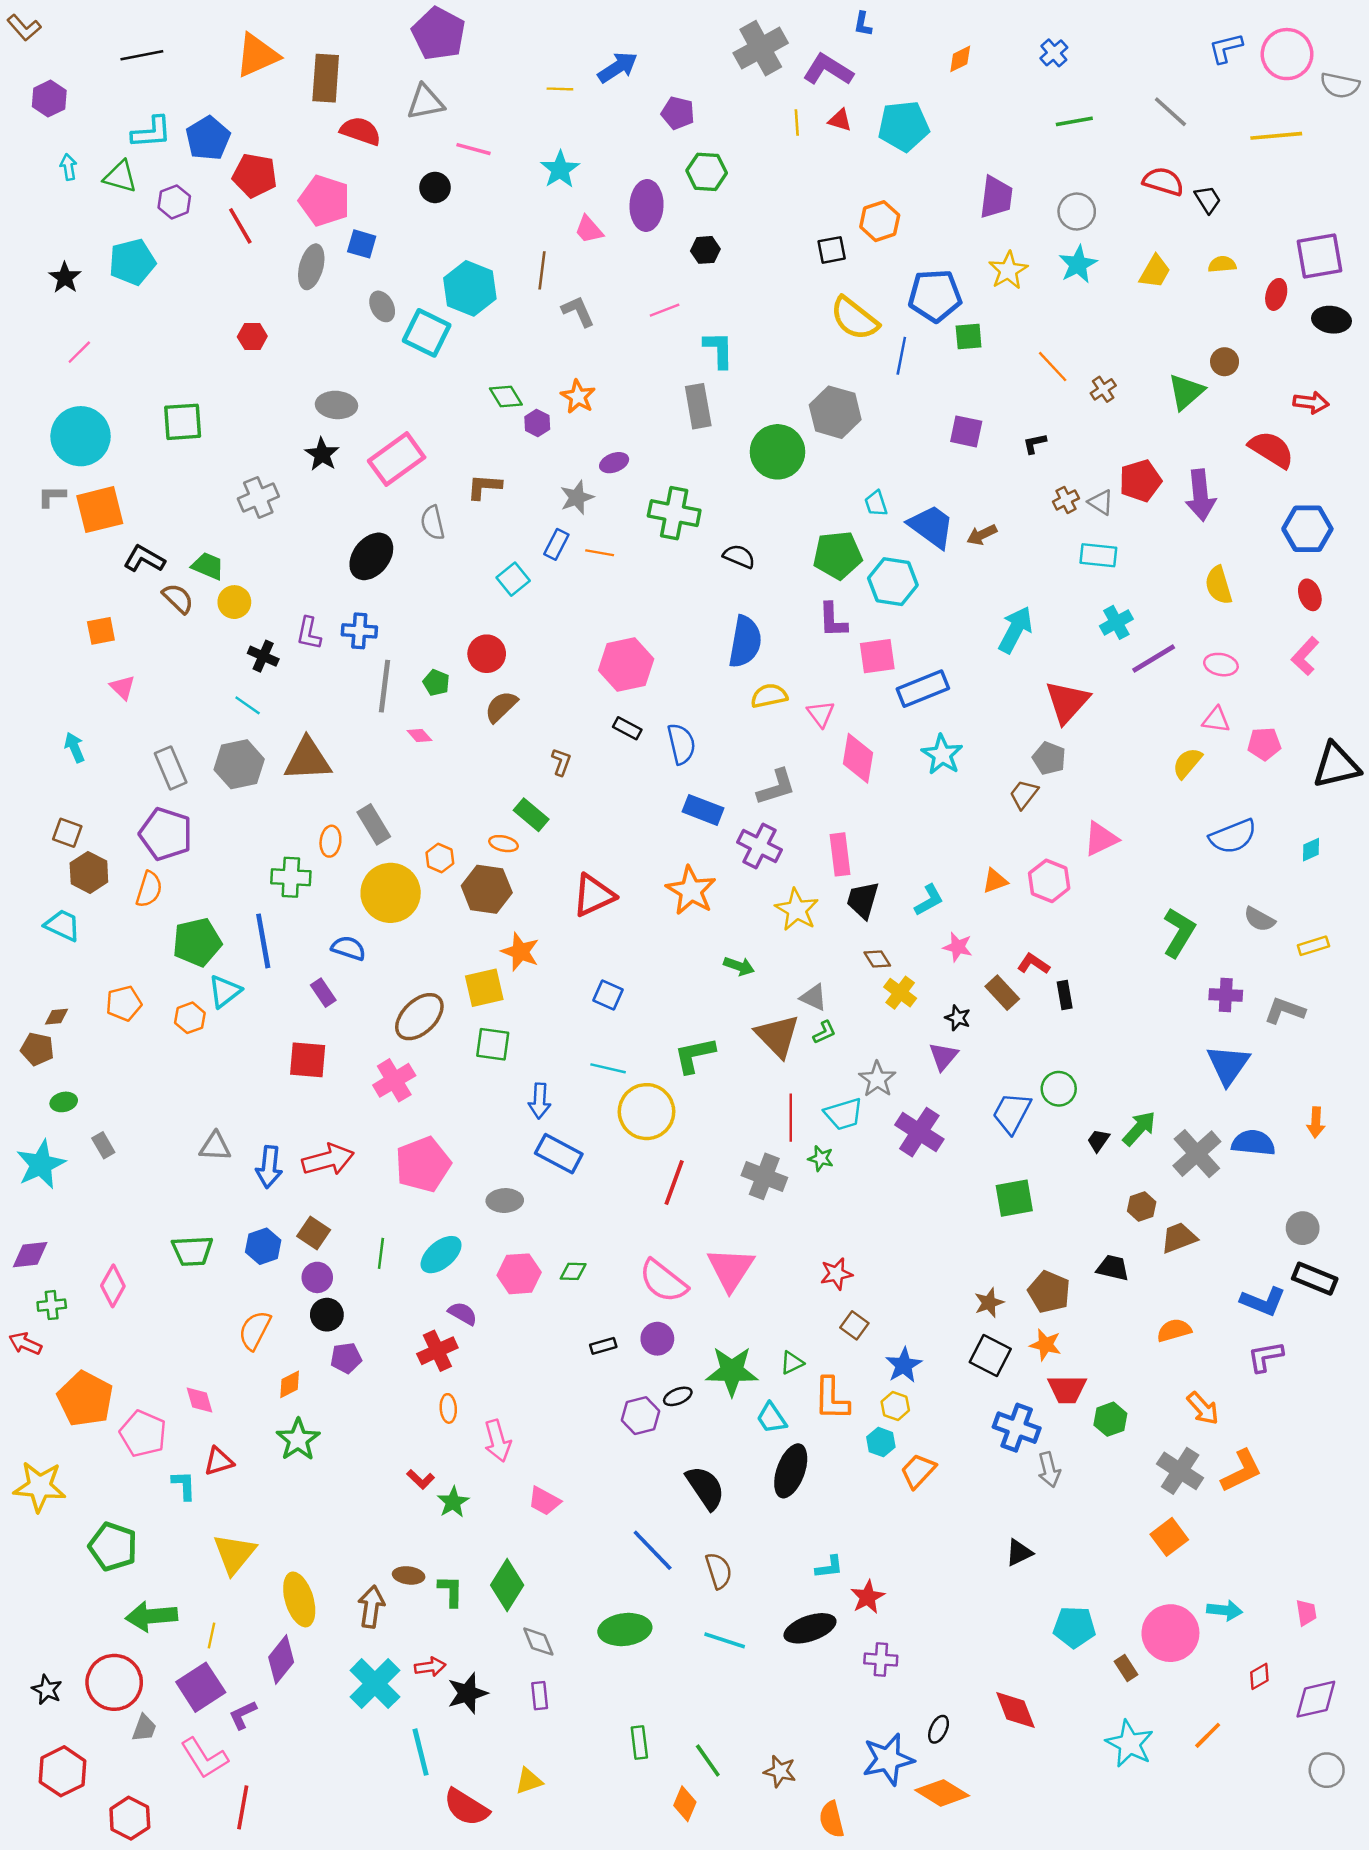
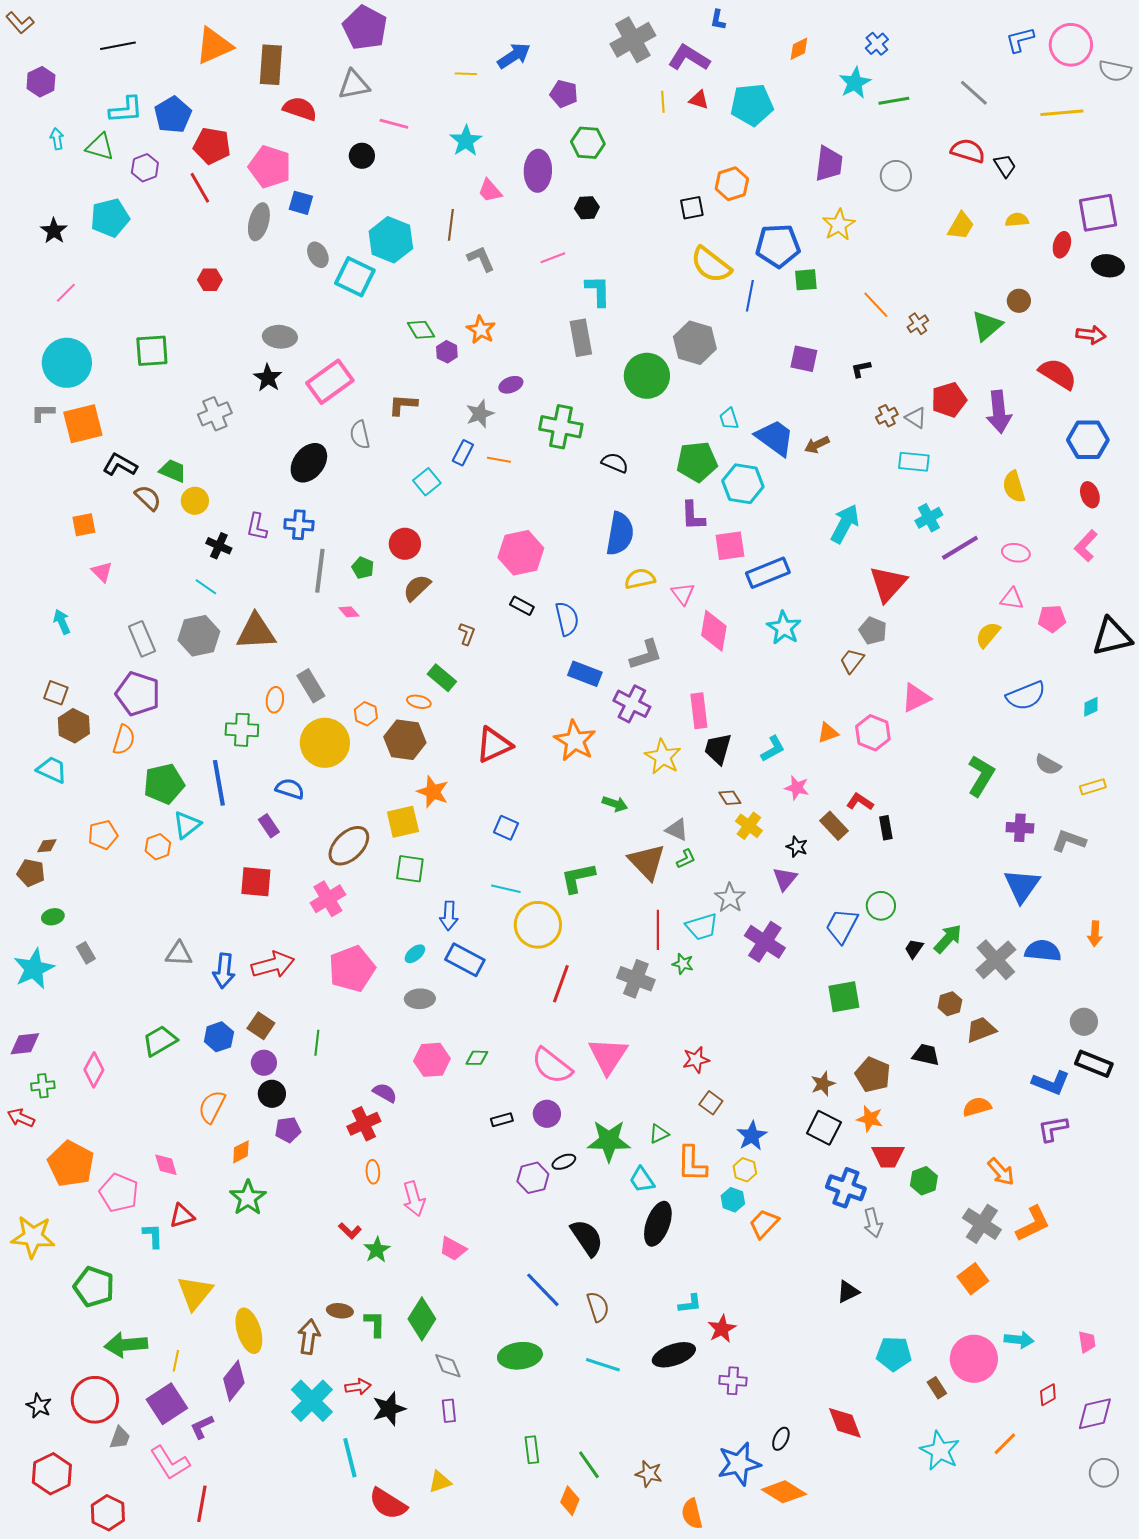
cyan star: (1078, 264) -> (855, 83), moved
green trapezoid: (192, 1251) -> (160, 1041), turned 153
cyan ellipse: (441, 1255) -> (415, 954), moved, size x0.6

